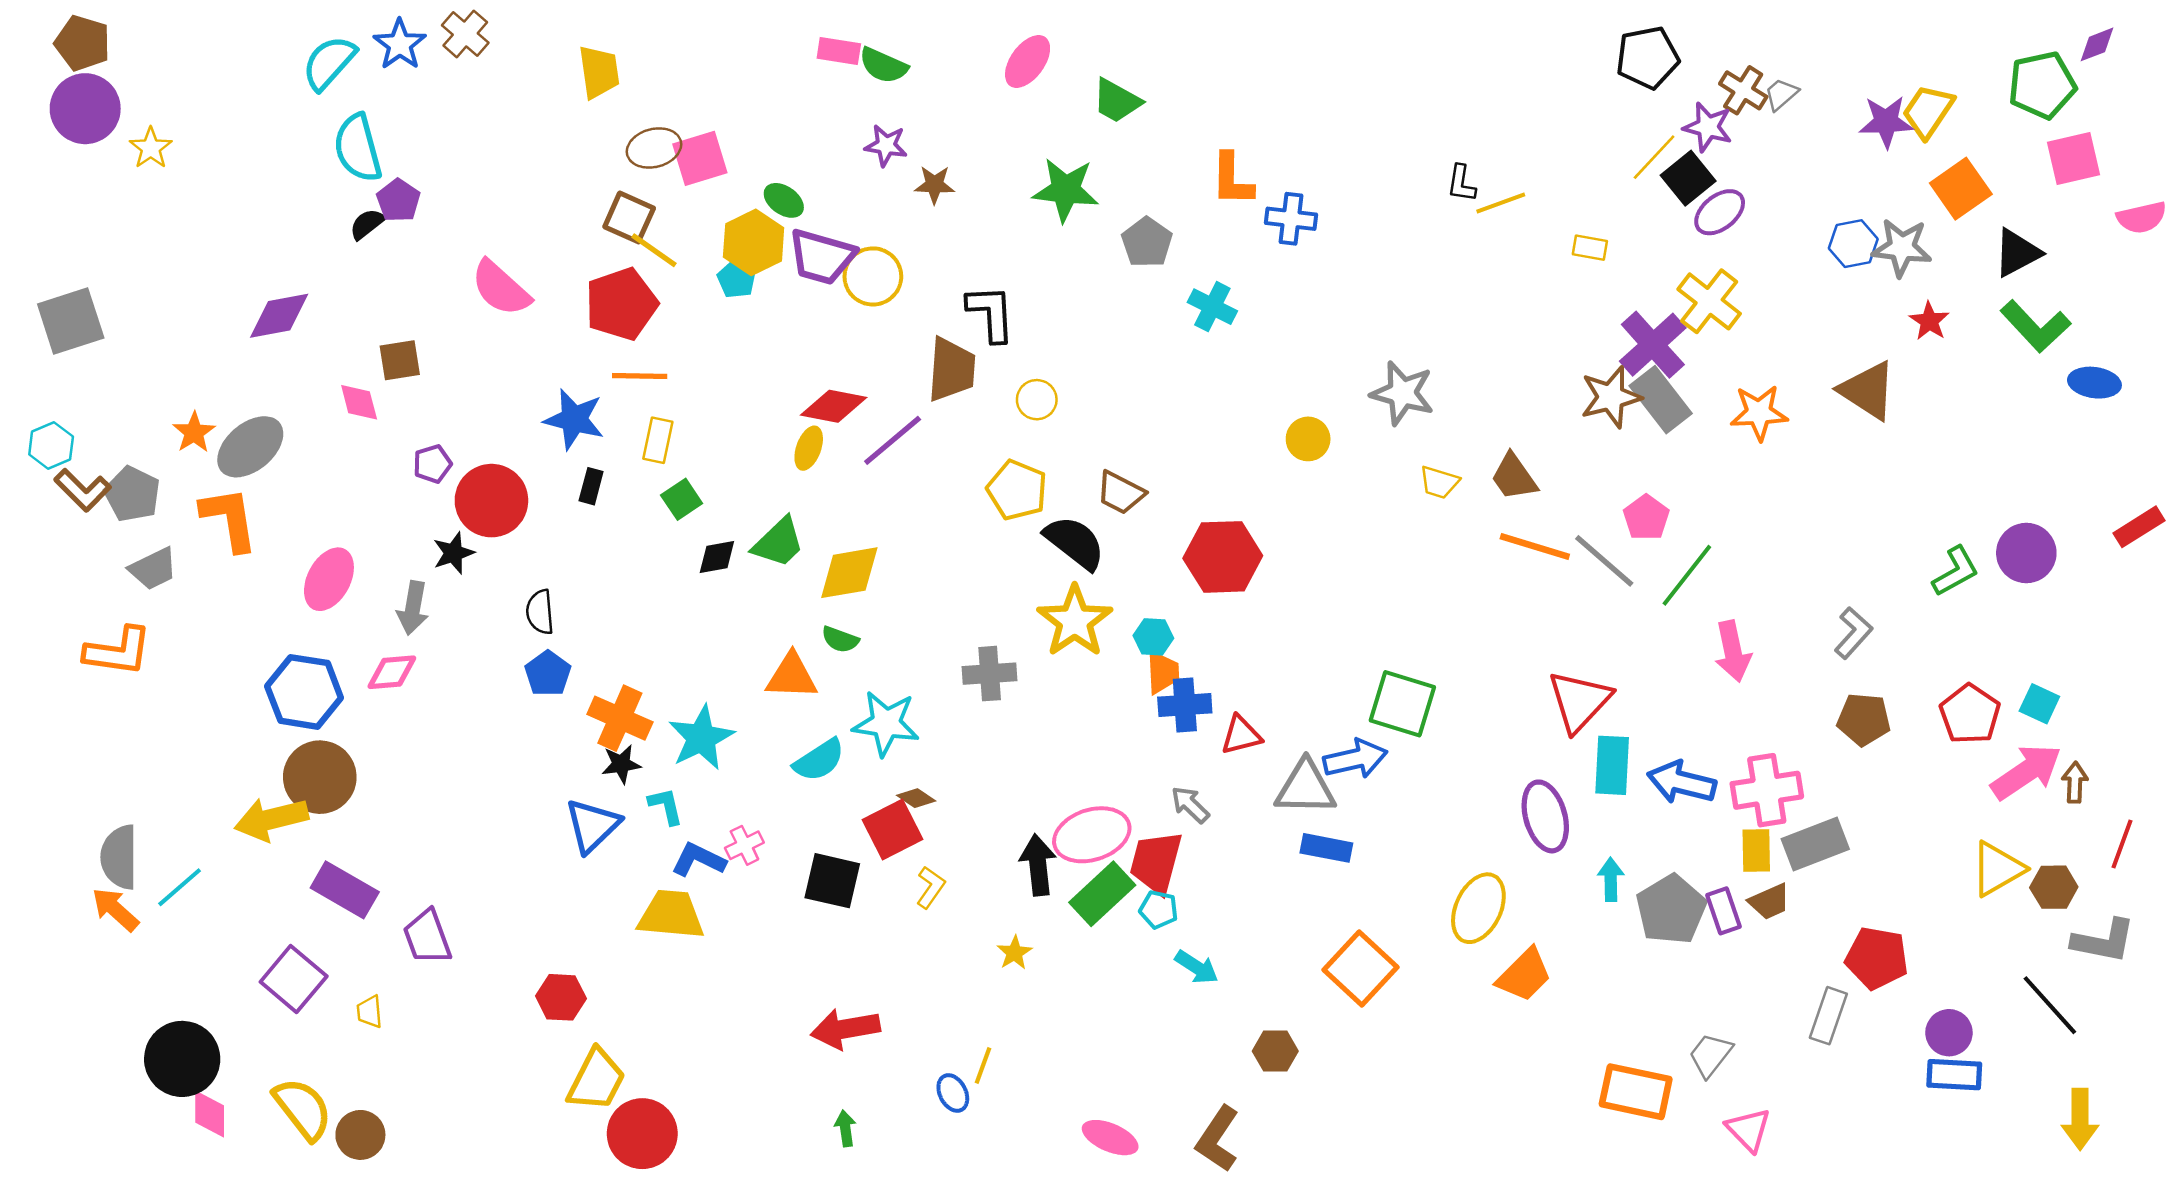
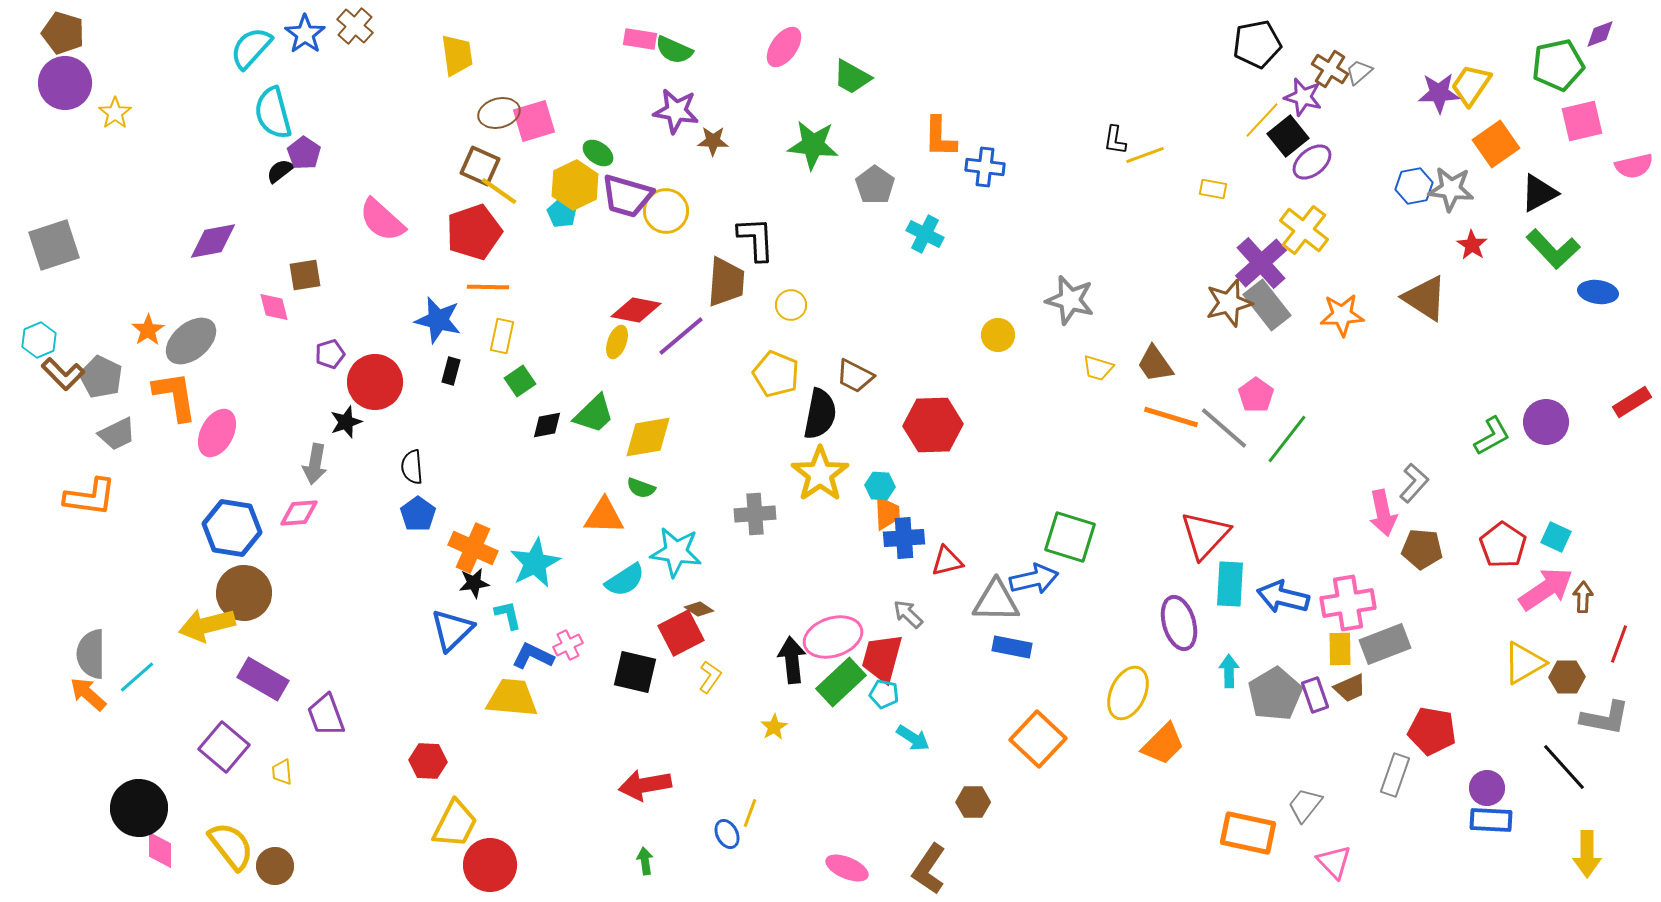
purple star: (886, 145) -> (676, 111), size x1.4
black semicircle: (1075, 543) -> (820, 414), turned 63
pink ellipse: (329, 579) -> (217, 433), moved
pink arrow: (1733, 651) -> (1383, 513), moved

